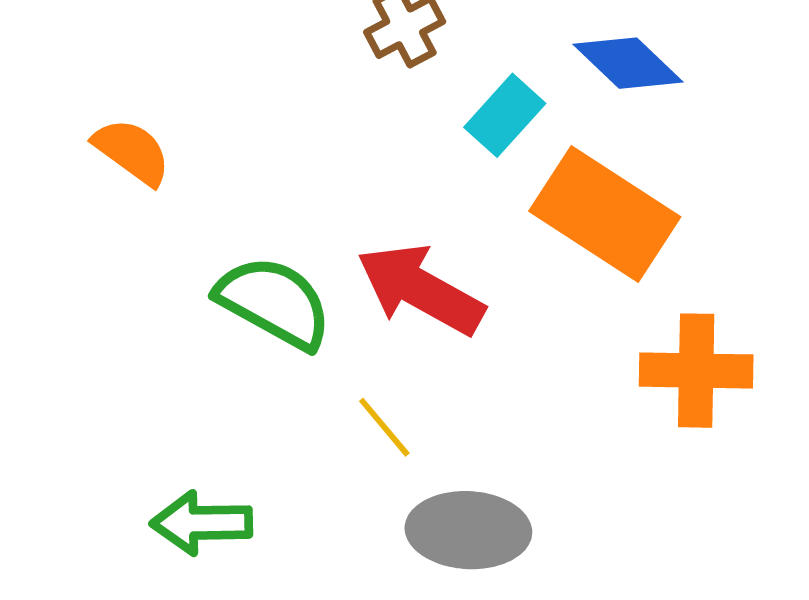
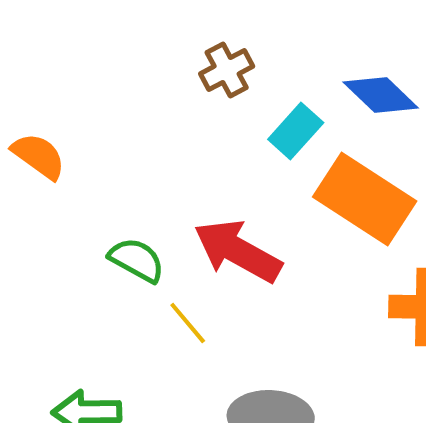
green semicircle: (274, 302) -> (137, 260), size x0.7
yellow line: (384, 427) -> (188, 323), moved

